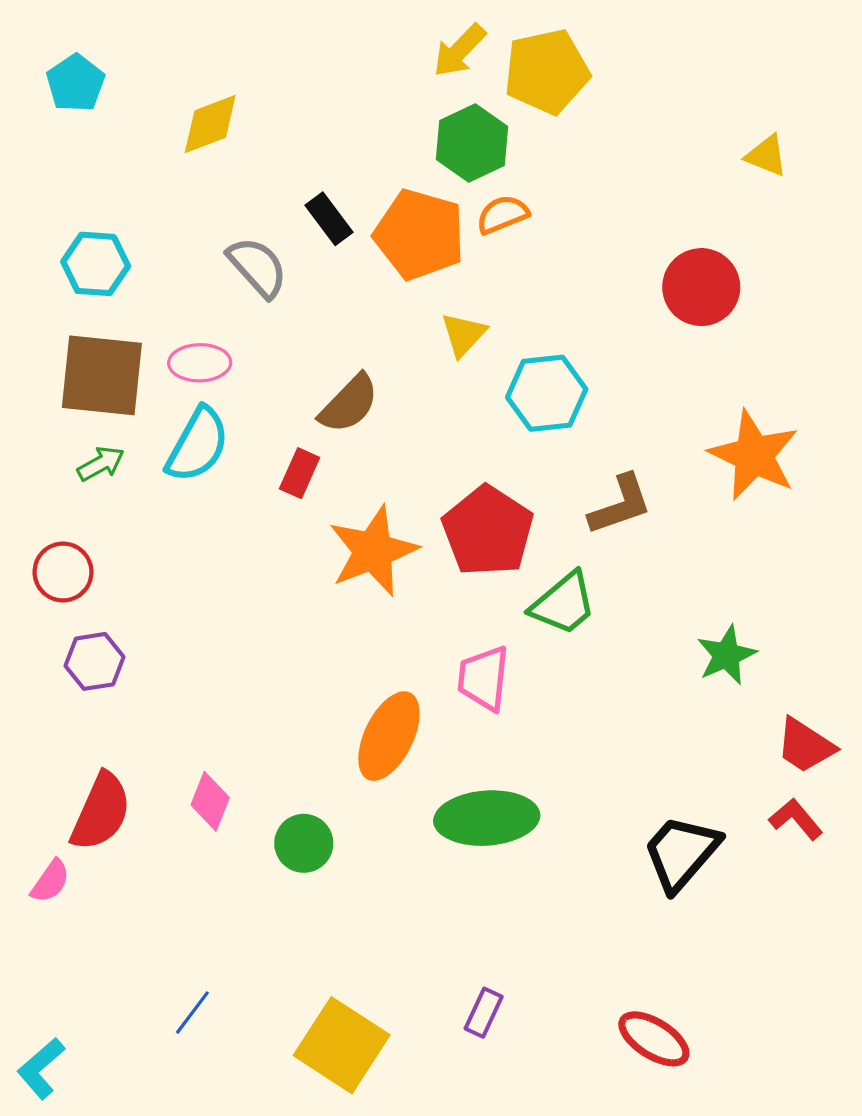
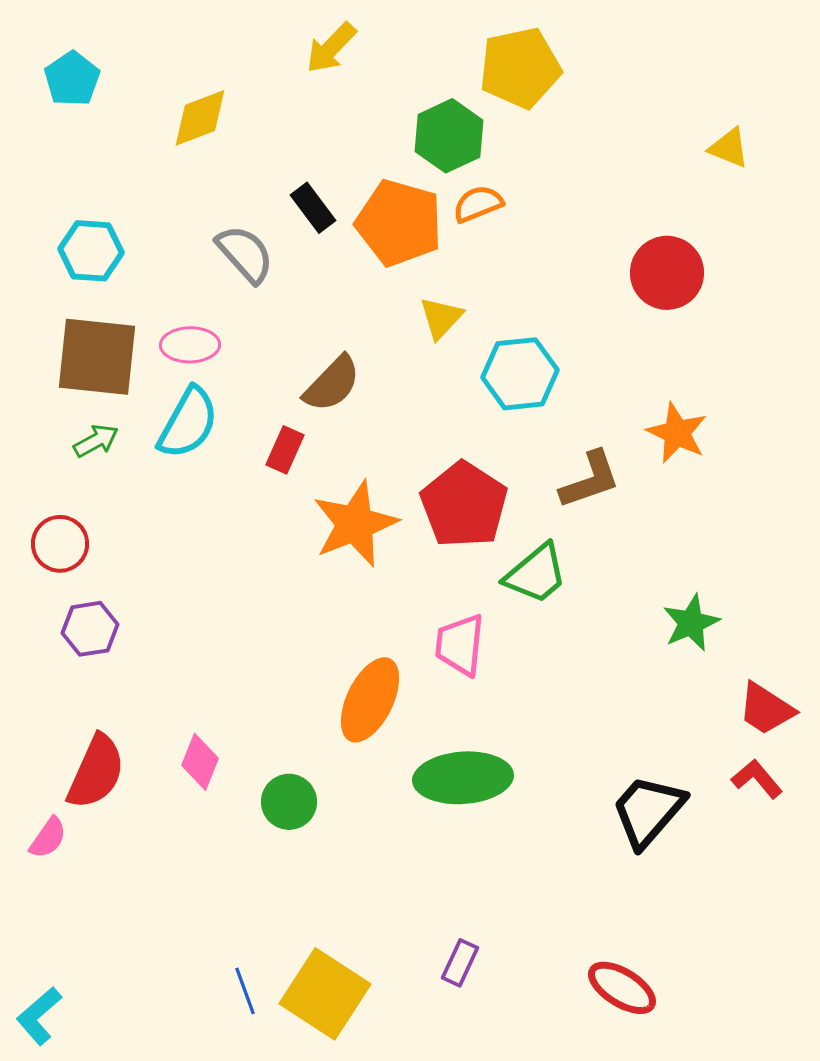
yellow arrow: (459, 50) -> (331, 48), moved
orange star: (754, 455) -> (677, 433), moved, size x0.7
blue line: (192, 1013) -> (245, 991), moved, turned -57

